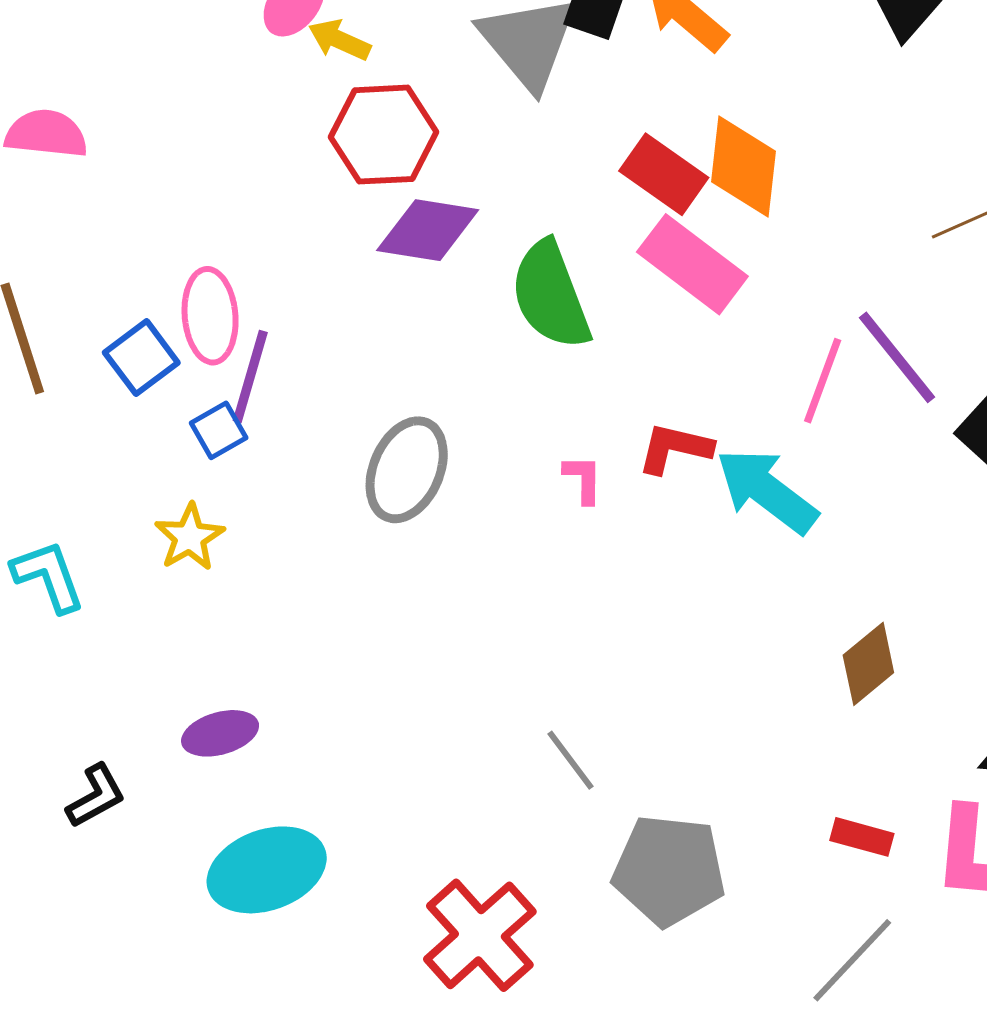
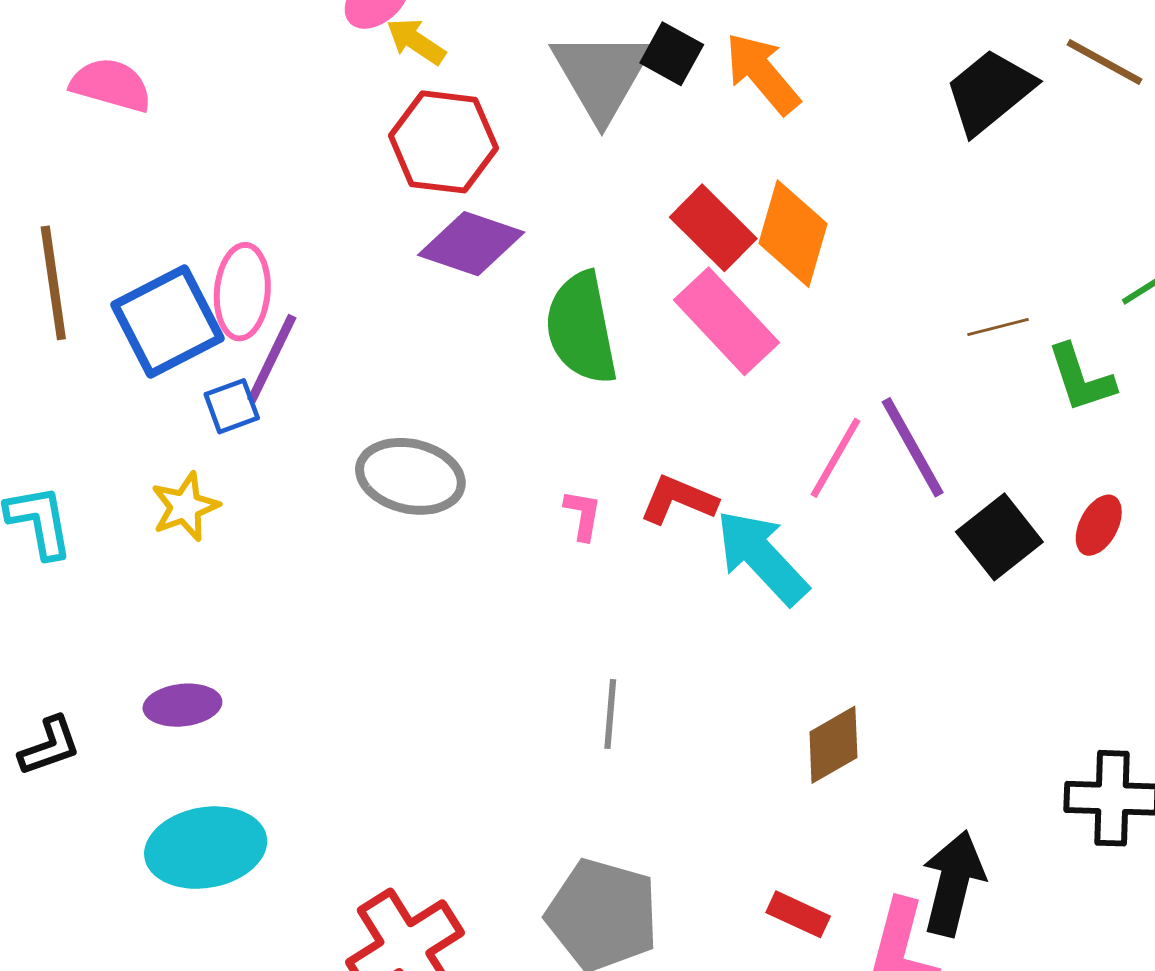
blue square: (141, 358) -> (168, 321), size x1.5
gray ellipse: (407, 470) -> (410, 476), turned 70
gray line: (571, 760) -> (610, 714), moved, turned 32

